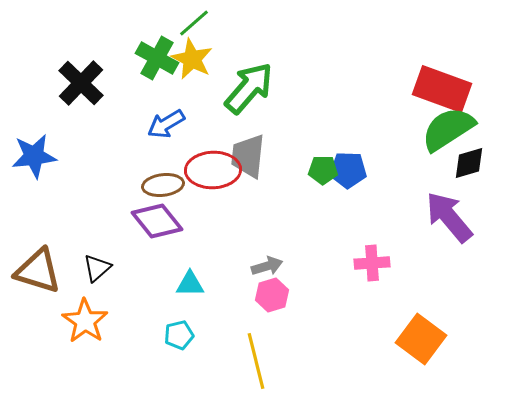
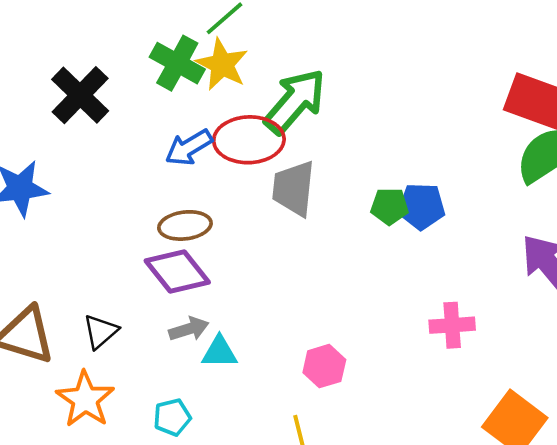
red ellipse: (213, 170) -> (249, 140), moved
gray arrow: (267, 266) -> (189, 329), moved
cyan pentagon: (179, 335) -> (172, 417), moved

